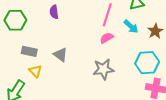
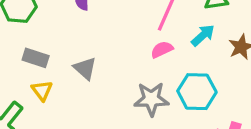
cyan arrow: (131, 27) -> (203, 35), turned -91
cyan hexagon: (147, 63) -> (197, 92), moved

